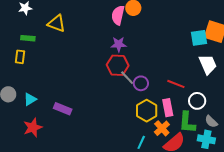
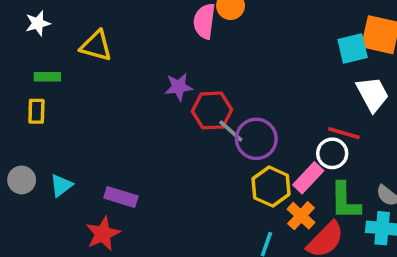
purple star: (119, 44) -> (179, 87), moved
purple circle: (141, 83) -> (256, 139), size x1.5
red line: (176, 84) -> (344, 133), moved
white circle: (197, 101) -> (332, 153), moved
pink rectangle: (168, 108) -> (308, 178), turned 60
red star: (33, 127) -> (103, 234), moved

